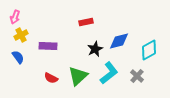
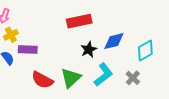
red rectangle: (86, 22) -> (79, 21), size x1.6
purple rectangle: (48, 46) -> (28, 50), moved
red semicircle: (51, 78) -> (42, 80), size x1.5

